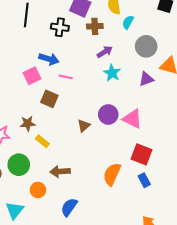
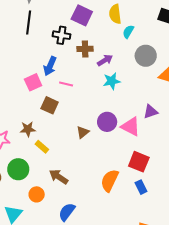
brown cross: (95, 26) -> (85, 49), moved
blue arrow: (49, 59) -> (50, 66), turned 96
cyan star: (112, 73) -> (112, 81), turned 30
purple triangle: (146, 79) -> (150, 112), moved
brown arrow: (60, 172) -> (59, 177), turned 36

